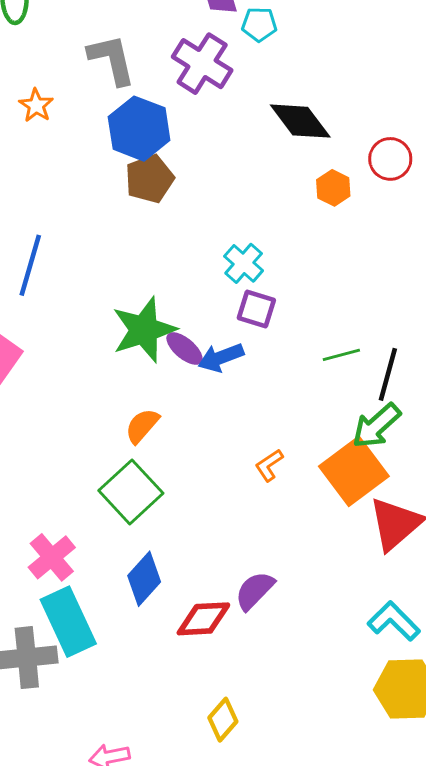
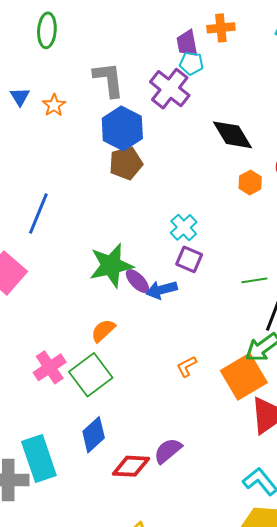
cyan pentagon: (259, 24) -> (191, 63), moved
green line: (341, 355) -> (254, 280), moved
pink cross: (52, 557) -> (50, 367), moved

